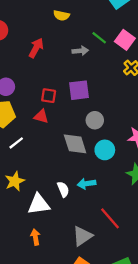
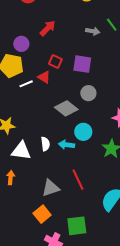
red arrow: (36, 48) -> (48, 28), moved
white line: (16, 143) -> (26, 84), moved
gray diamond: (75, 144) -> (66, 108), turned -50
cyan circle: (105, 150) -> (83, 132), moved

